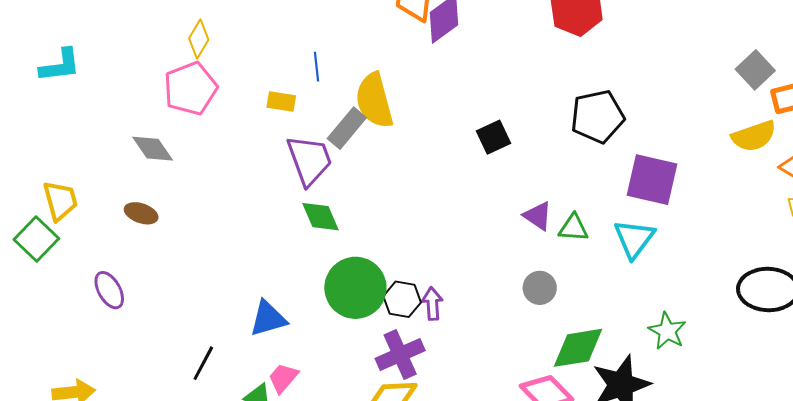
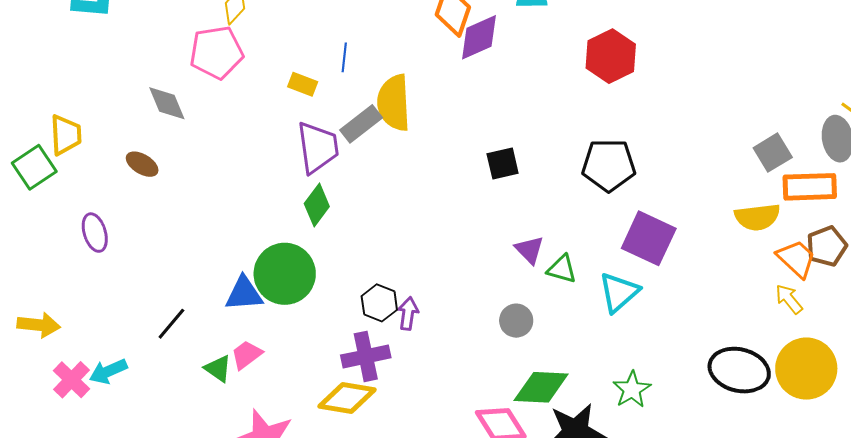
green diamond: (321, 217) -> (317, 205), turned 48
green circle: (355, 288) -> (285, 274), moved

